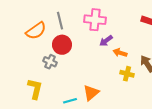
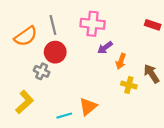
orange arrow: (120, 53) -> (121, 61), turned -88
yellow L-shape: (35, 89) -> (25, 102), turned 35

